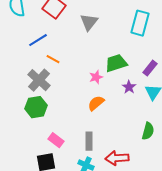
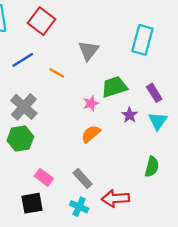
gray triangle: (89, 22) -> (88, 50), moved
orange line: (53, 59) -> (57, 73), moved
purple rectangle: (150, 68) -> (154, 93), turned -70
gray rectangle: (89, 141) -> (83, 179), turned -42

